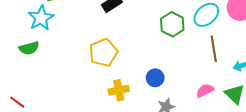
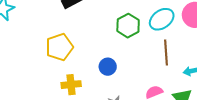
blue circle: (155, 78) -> (108, 67), moved

